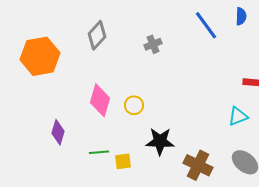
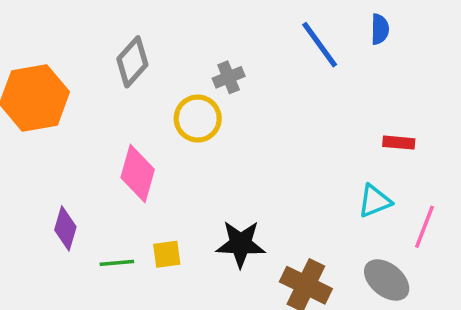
yellow circle: (134, 105) -> (198, 119), moved, size x1.4
green line: (99, 152) -> (117, 263), moved
yellow square: (123, 161) -> (167, 254), moved

